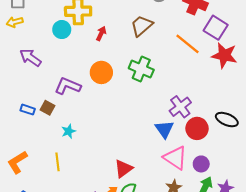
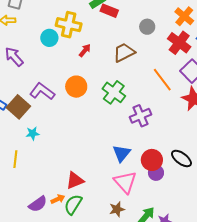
purple cross: (180, 107) -> (141, 116), moved
brown square: (47, 108) -> (18, 107), size x1.6
purple circle: (201, 164) -> (156, 173), moved

